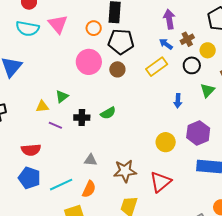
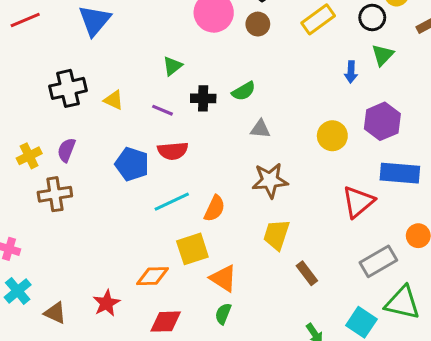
green triangle: (207, 90) -> (383, 55), moved
yellow triangle: (42, 106) -> (114, 100), moved, turned 32
red semicircle: (31, 150) -> (173, 151), moved
gray triangle: (91, 160) -> (260, 129), moved
blue pentagon: (29, 178) -> (132, 164), moved
red triangle: (160, 182) -> (358, 202), moved

